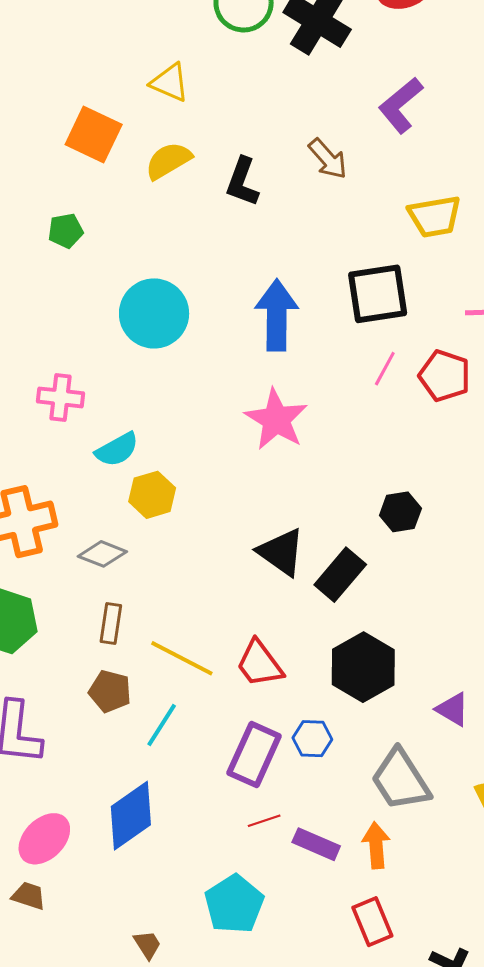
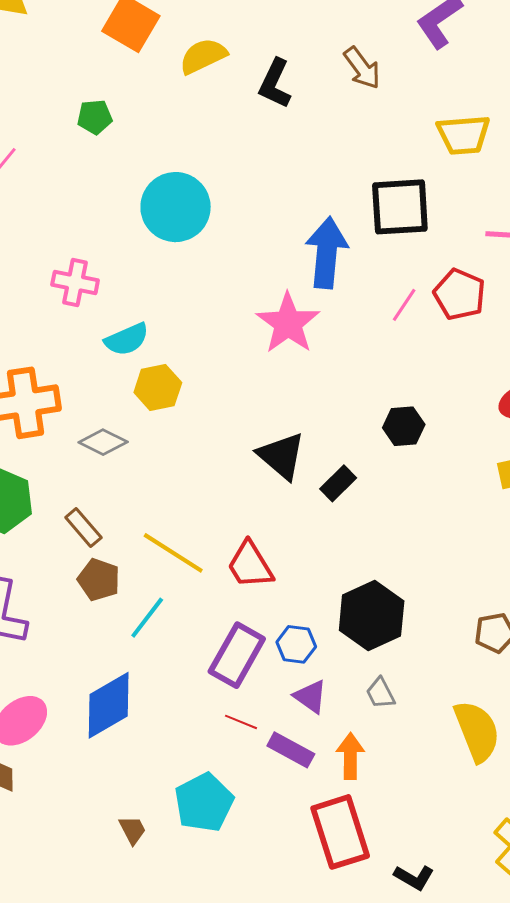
blue arrow: (277, 315) -> (327, 253), moved
pink line: (385, 369) -> (404, 305), moved
black rectangle: (340, 575) -> (338, 483), size x0.7
brown rectangle: (111, 623) -> (83, 527), moved, turned -54
black hexagon: (363, 667) -> (372, 616), moved
purple triangle: (453, 709) -> (311, 697), moved
gray trapezoid: (401, 780) -> (380, 693), size x0.5
red line: (264, 821) -> (241, 722), turned 36
red rectangle: (372, 922) -> (340, 832), size x1.5
brown trapezoid: (147, 945) -> (133, 830), moved

